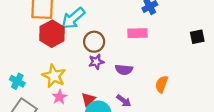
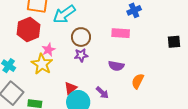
red hexagon: (52, 34) -> (28, 29), moved
purple semicircle: (124, 70) -> (116, 66), moved
pink star: (59, 97) -> (48, 50), moved

